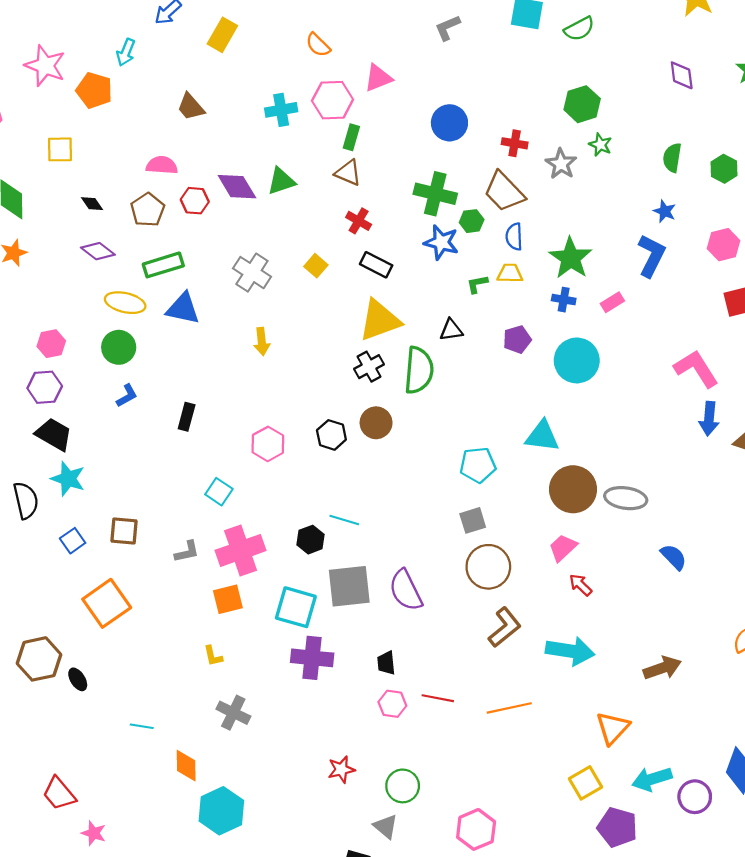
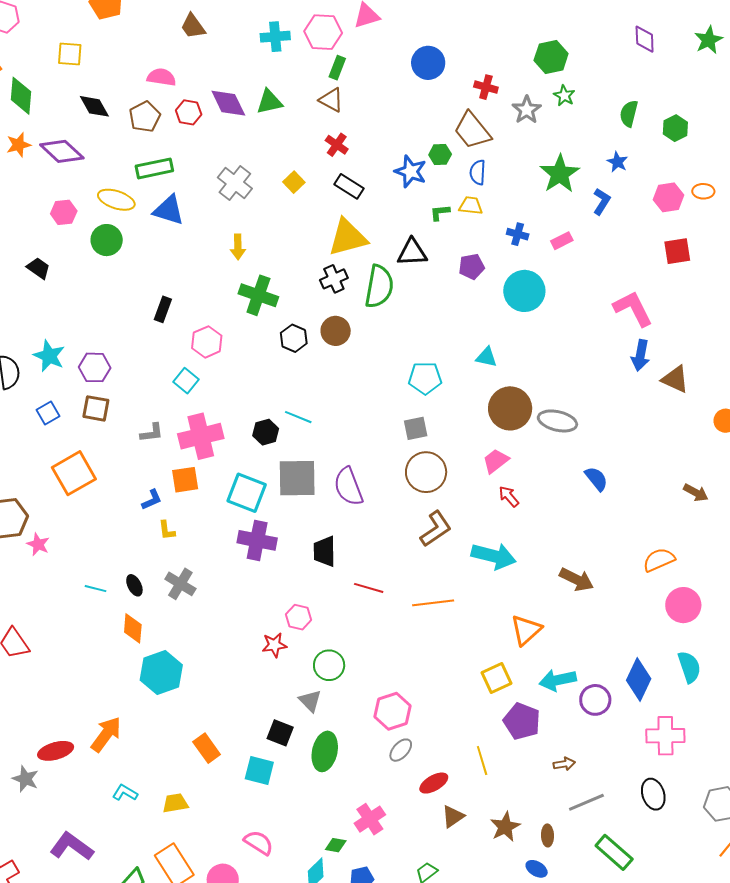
green cross: (435, 194) -> (258, 295), moved
black diamond: (92, 204) -> (94, 106), size x1.5
purple diamond: (98, 251) -> (62, 151), moved, size x1.4
blue L-shape: (651, 256) -> (602, 201), size x0.7
green star: (571, 258) -> (560, 174), moved
black triangle: (451, 330) -> (412, 252), size x1.4
pink hexagon: (51, 344) -> (64, 212), moved
purple hexagon: (45, 387) -> (95, 367), moved
blue L-shape: (127, 396) -> (152, 500), moved
black trapezoid: (54, 434) -> (38, 268), moved, size x0.7
cyan triangle: (542, 436) -> (486, 357), size x0.7
pink hexagon: (268, 444) -> (207, 342), moved
black trapezoid: (386, 663) -> (324, 551), size x1.4
brown arrow: (662, 668) -> (576, 579), turned 40
black ellipse: (78, 679) -> (134, 585), moved
pink hexagon: (392, 704) -> (299, 617), moved
pink star: (94, 833) -> (38, 544), moved

